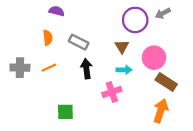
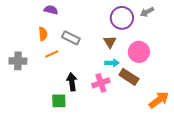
orange line: (49, 68) -> (52, 54), moved
black arrow: (86, 69) -> (72, 82), moved
brown rectangle: (166, 82) -> (129, 77), moved
orange arrow: (161, 111) -> (159, 100), moved, turned 35

